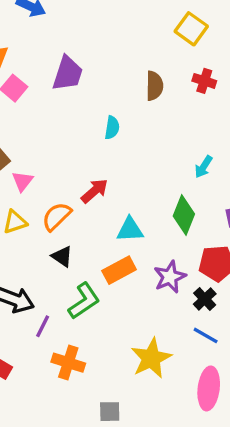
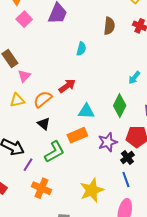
blue line: (206, 335) -> (126, 180), turned 35

